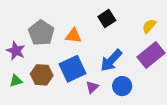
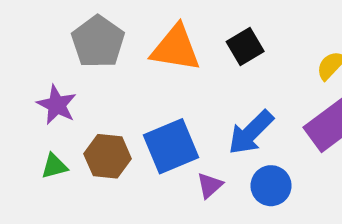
gray pentagon: (41, 33) -> (98, 42), moved
orange triangle: (73, 36) -> (176, 48), moved, size x1.5

